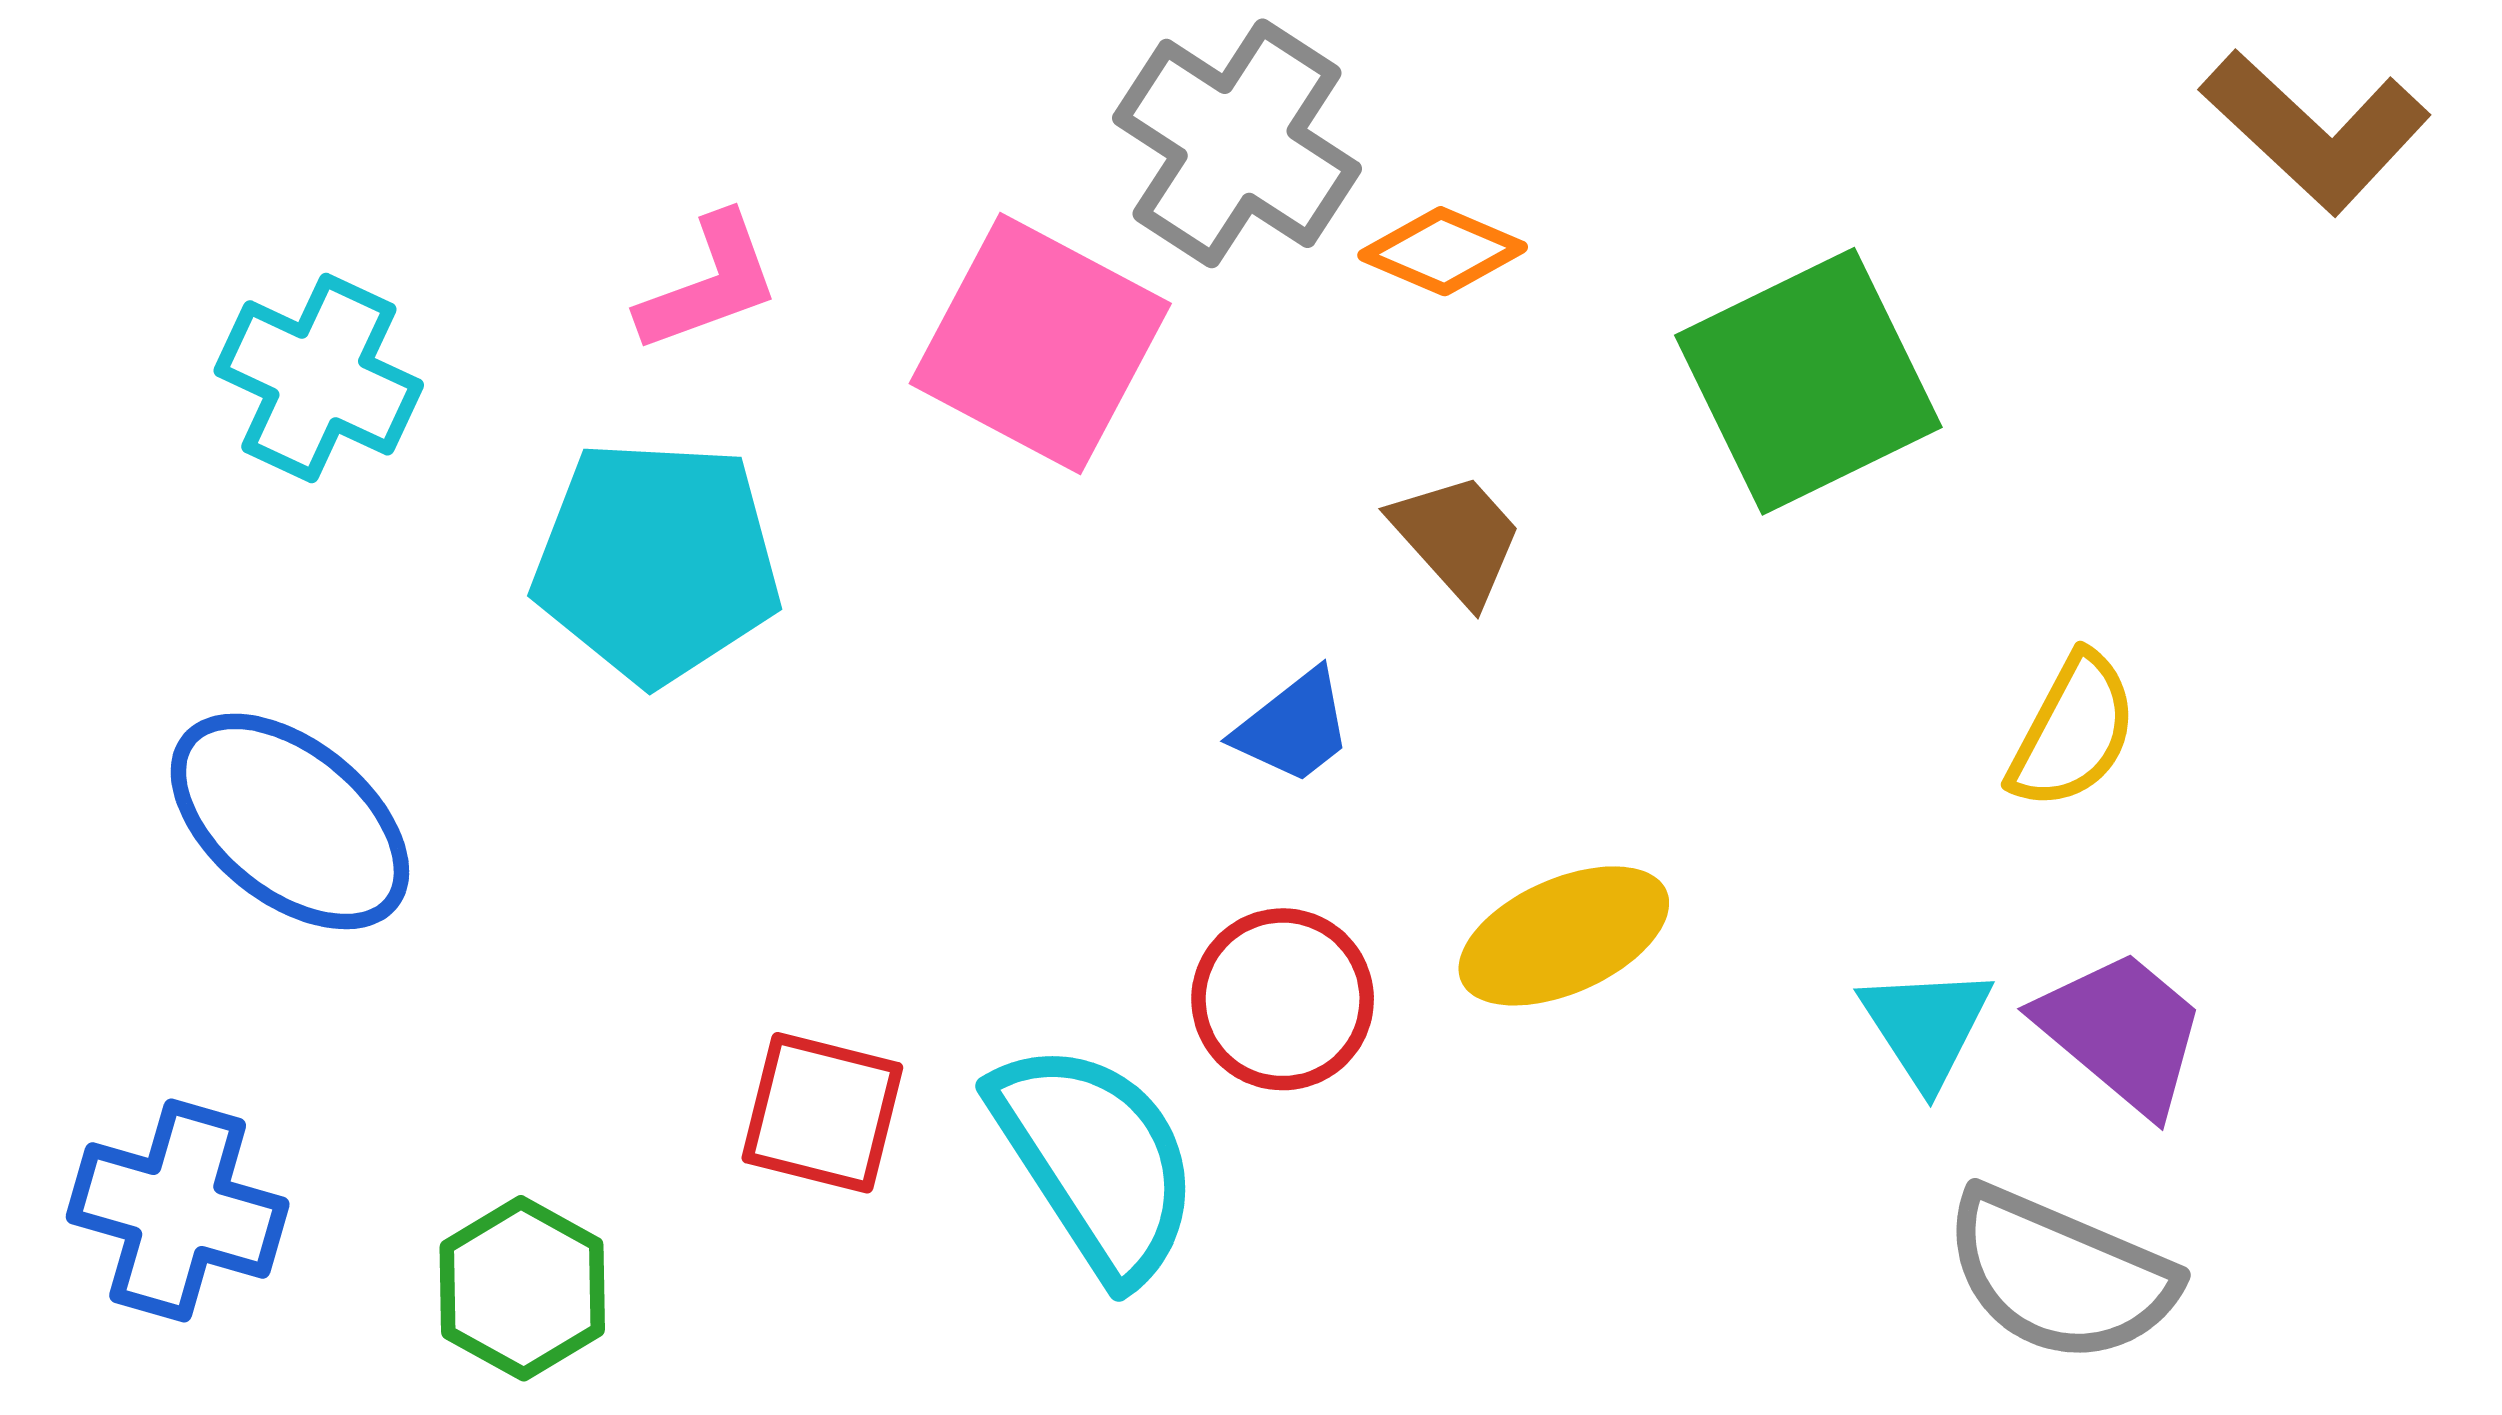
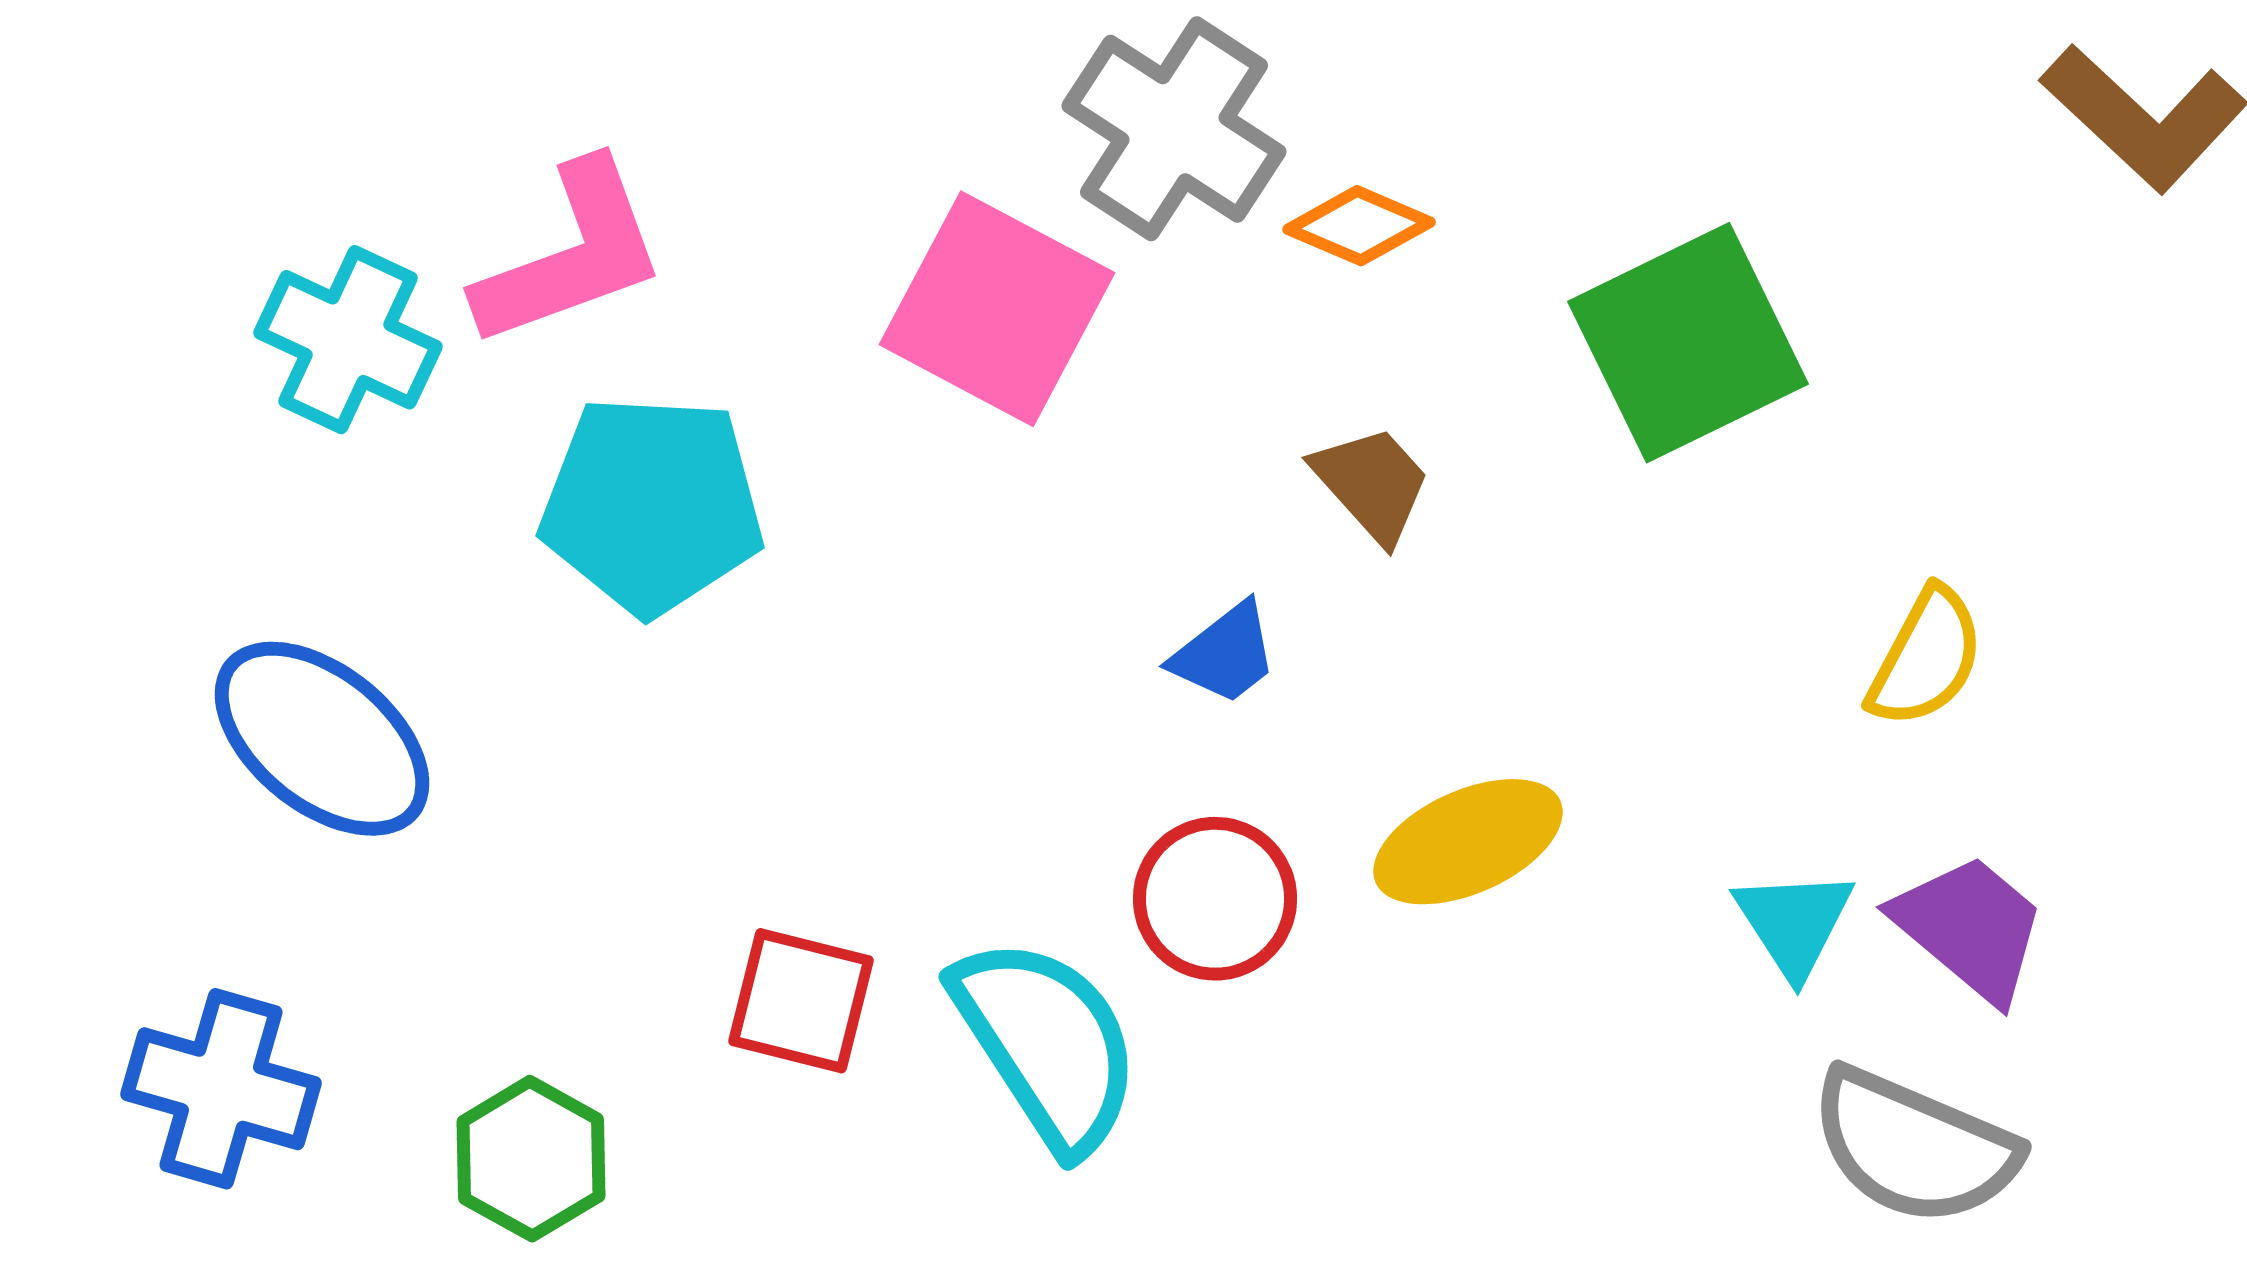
pink L-shape: (709, 283) -> (571, 255), moved, size x1.5

